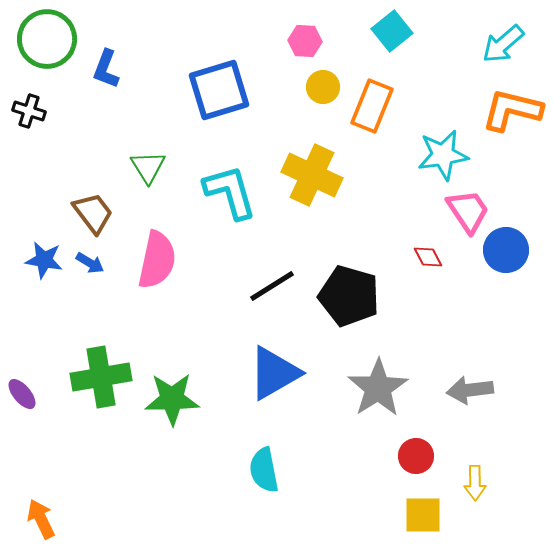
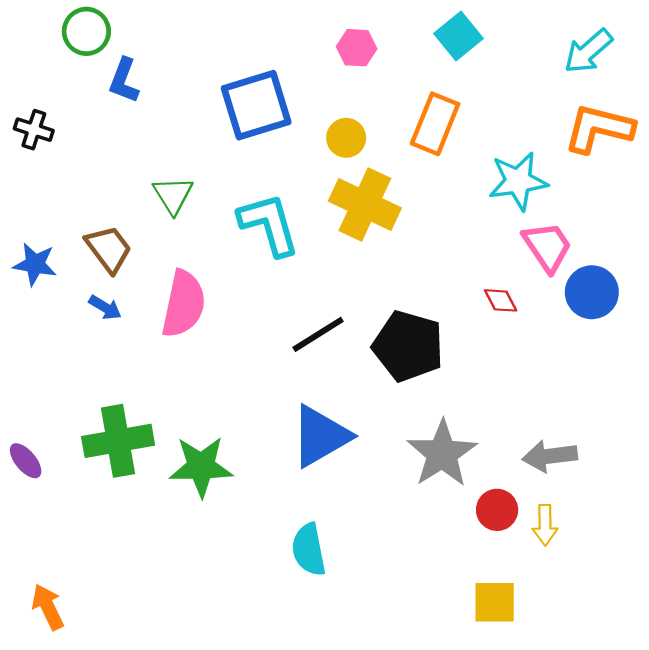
green circle: (47, 39) -> (86, 31), moved, size x0.7
yellow circle: (323, 87) -> (346, 138), moved
blue star: (44, 260) -> (35, 264), moved
red circle: (416, 456) -> (497, 510), moved
yellow arrow: (475, 483) -> (545, 525), moved

